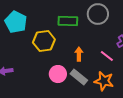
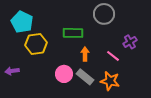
green rectangle: (68, 21) -> (73, 33), moved
yellow hexagon: (44, 41) -> (36, 44), moved

